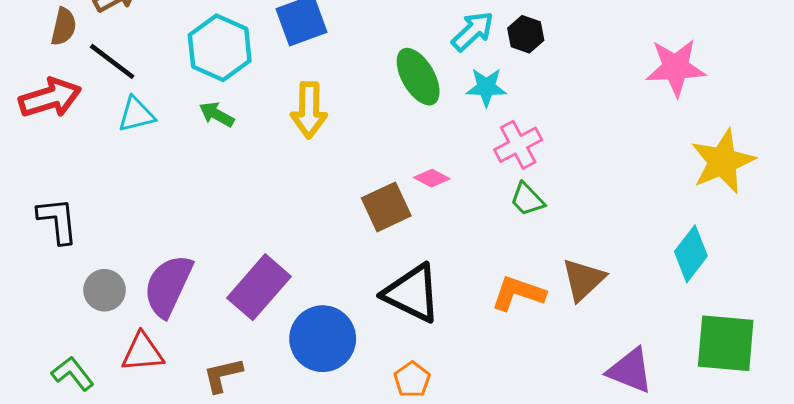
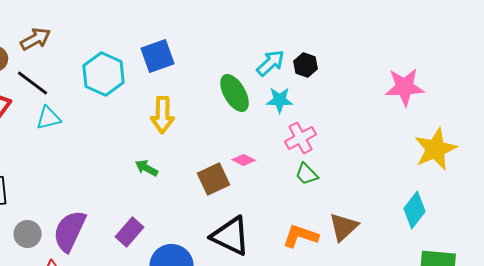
green arrow: (217, 114) -> (147, 168), moved
purple rectangle: (259, 287) -> (130, 232), size x0.7

